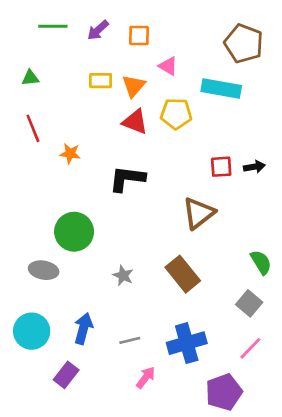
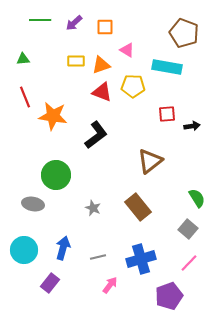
orange triangle: (134, 86) -> (101, 65), turned 30
orange star: (70, 153) -> (53, 116), size x1.8
red square: (221, 167) -> (167, 114), moved
black L-shape: (127, 179) -> (96, 135), turned 136

